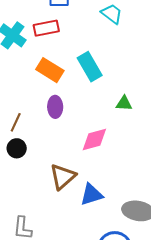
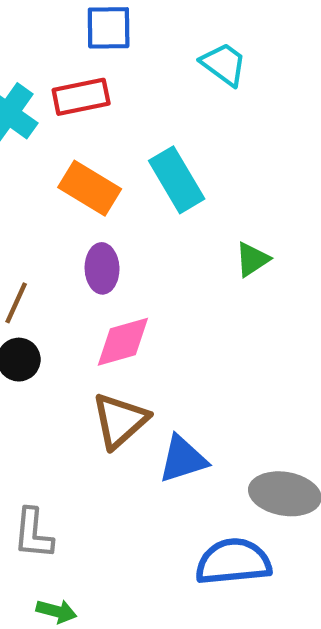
green triangle: (124, 103) -> (252, 259), turned -36
pink diamond: (94, 139) -> (123, 342), moved

